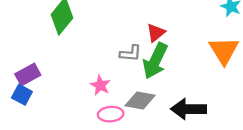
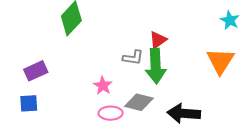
green arrow: (155, 61) -> (156, 66), turned -32
blue square: (22, 95) -> (29, 103), moved, turned -36

